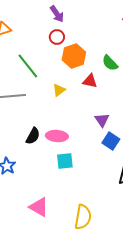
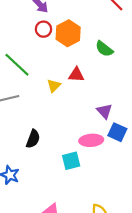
orange hexagon: (74, 56) -> (68, 33), moved
red triangle: (90, 81) -> (76, 75), moved
pink ellipse: (57, 136) -> (91, 140), moved

